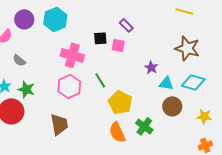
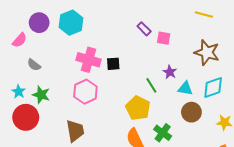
black square: (100, 38) -> (113, 64), moved
pink square: (118, 45) -> (164, 38), moved
green line: (100, 80) -> (151, 85), moved
cyan diamond: (193, 82) -> (213, 87), turned -35

